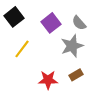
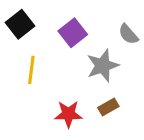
gray semicircle: (79, 23) -> (128, 34), moved
yellow line: (22, 49) -> (31, 70), turned -30

